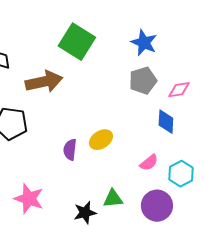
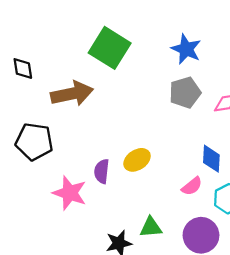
blue diamond: (166, 122) -> (211, 159), moved
pink star: (29, 199) -> (70, 193), moved

